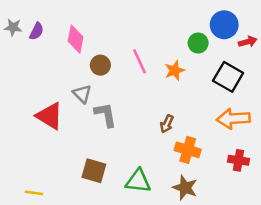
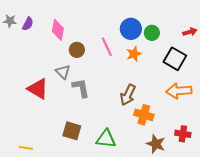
blue circle: (224, 25) -> (131, 29), moved
brown arrow: (167, 124) -> (128, 95), size x1.5
red cross: (239, 160) -> (183, 134), moved
brown star: (185, 188) -> (156, 144), moved

